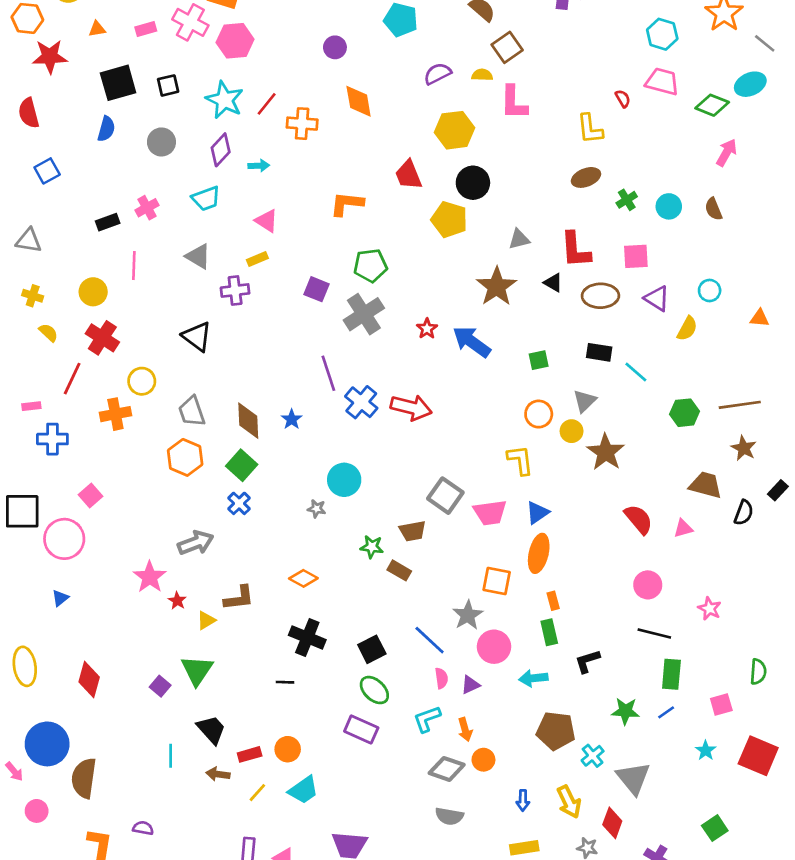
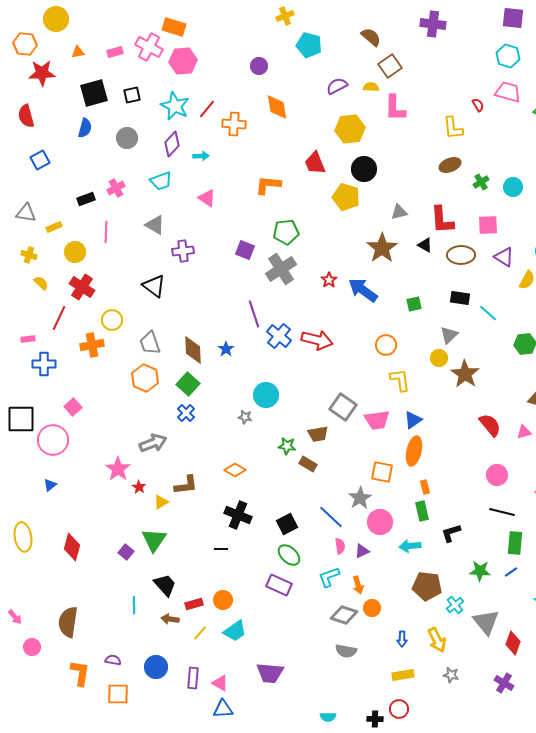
yellow rectangle: (257, 259) -> (54, 227), moved
orange circle: (539, 414) -> (386, 345), moved
blue circle: (47, 744) -> (156, 667), moved, size x0.7
red diamond: (612, 823) -> (513, 643), moved

